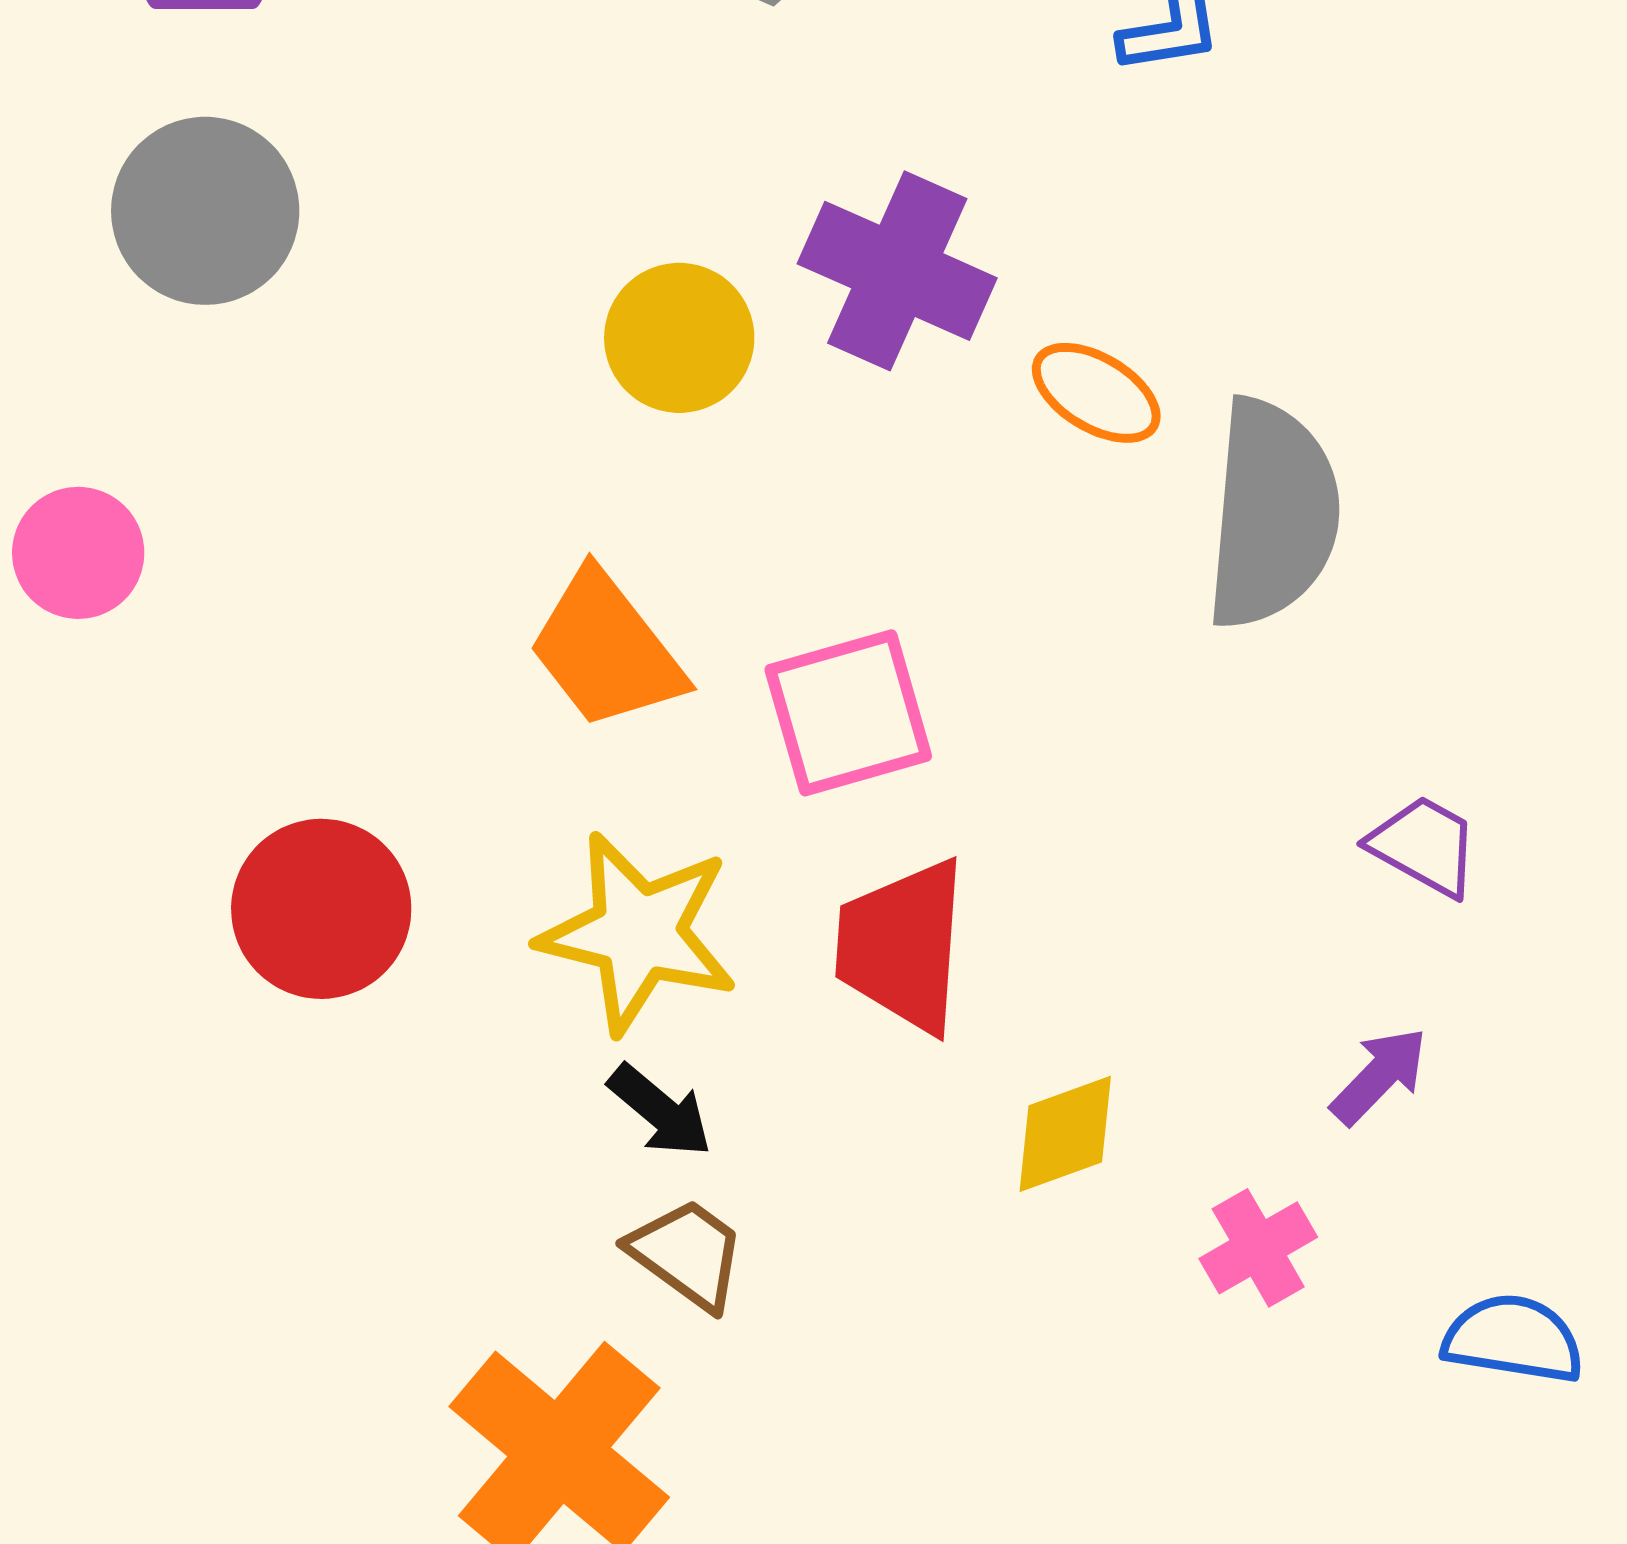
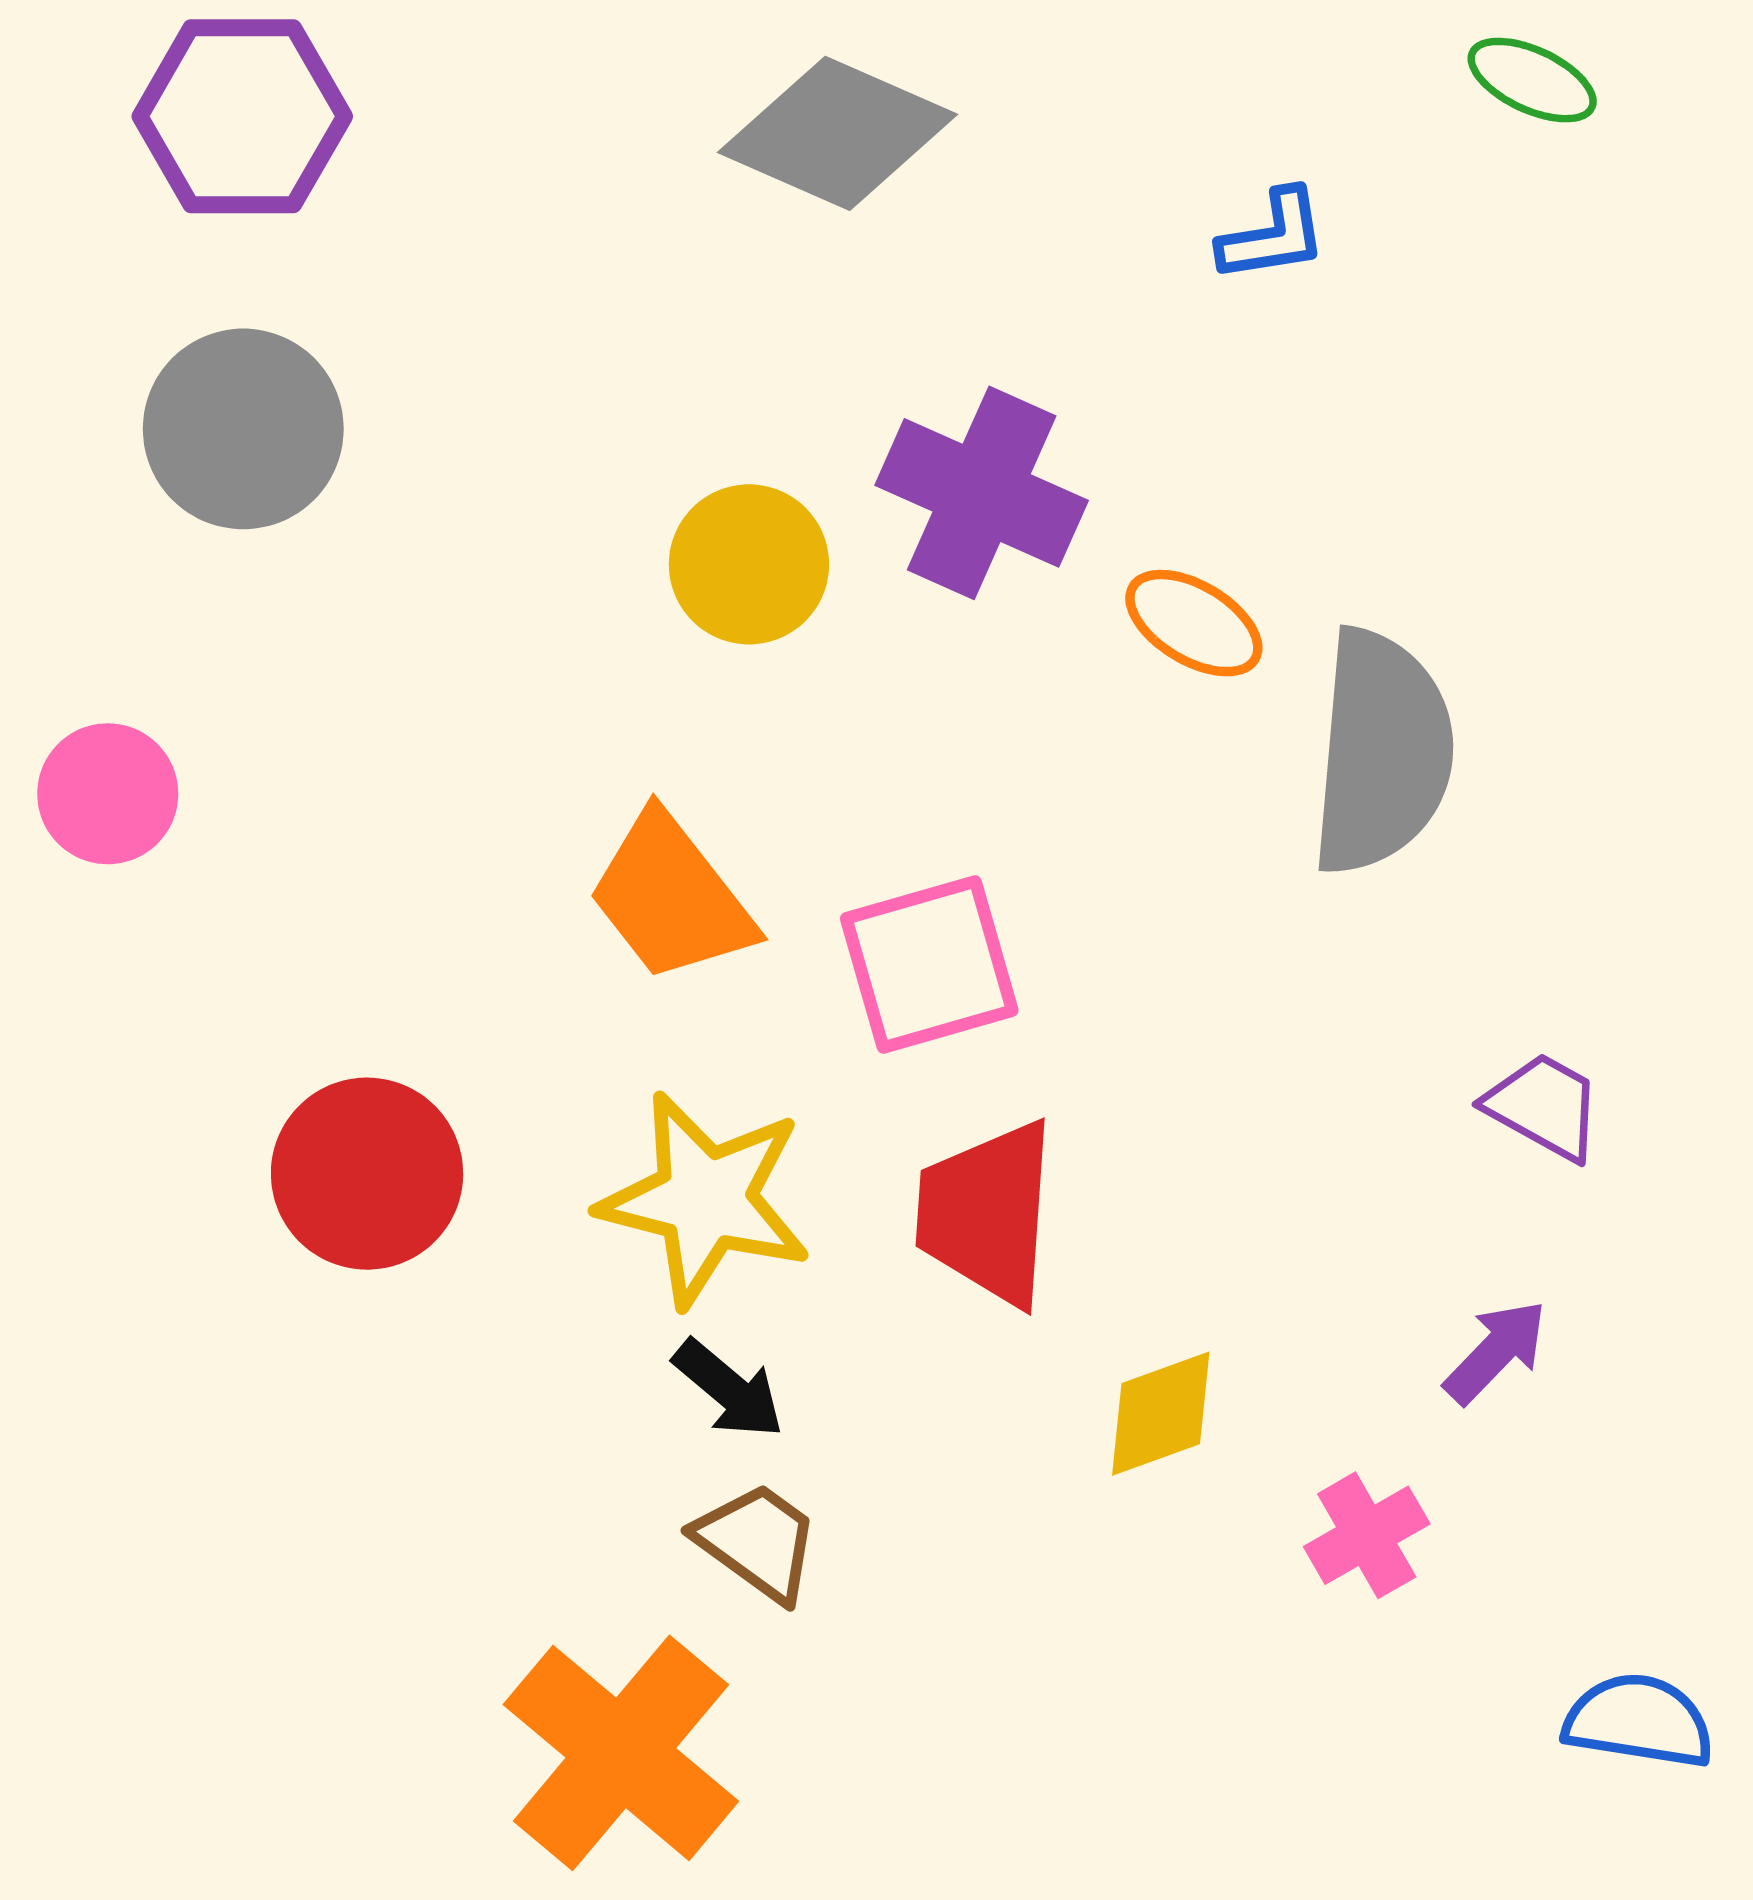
blue semicircle: (1513, 1339) -> (1639, 1721), moved

